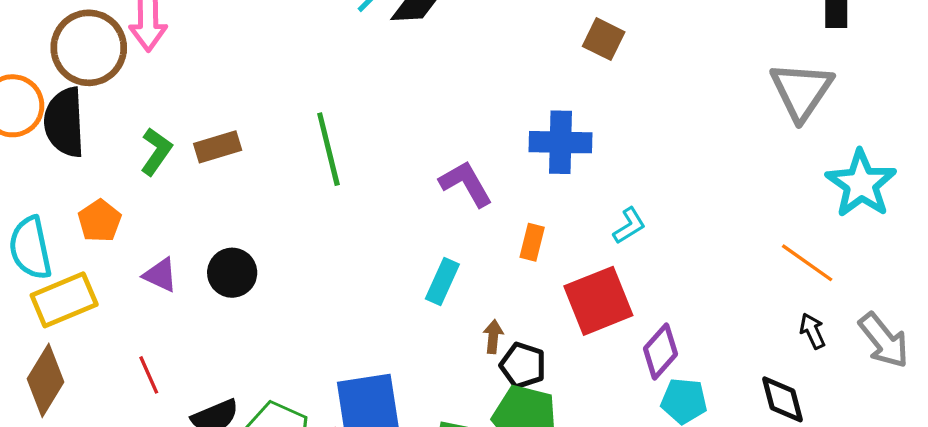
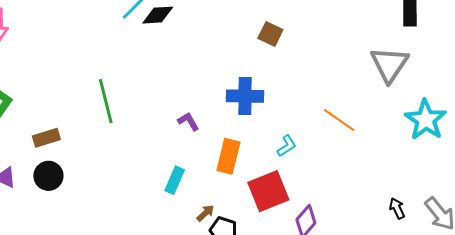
brown rectangle: (218, 147) -> (46, 138), moved
purple L-shape: (466, 184) -> (188, 121), size x0.7
orange rectangle: (532, 242) -> (228, 156), size x1.6
orange line: (807, 263) -> (339, 120), moved
brown arrow: (493, 337) -> (205, 213), turned 42

